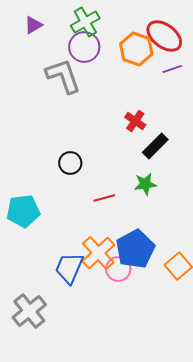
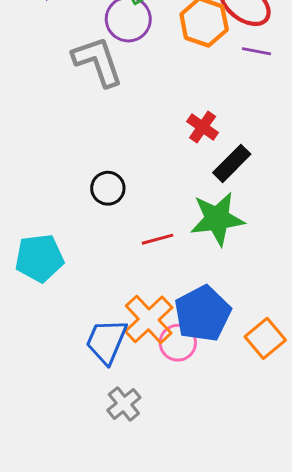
purple line: (172, 69) -> (257, 51), turned 30
green star: (145, 184) -> (217, 219), size x1.6
gray cross: (29, 311) -> (124, 404), moved, size x0.7

